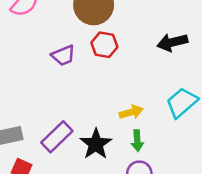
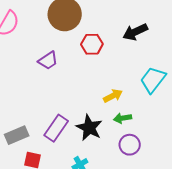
red hexagon: (104, 45) -> (92, 44), moved
green arrow: (137, 141) -> (123, 118), turned 96

